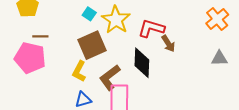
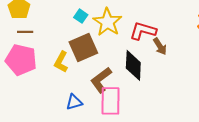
brown line: (40, 36) -> (25, 32), moved
yellow L-shape: (79, 71) -> (61, 62), moved

